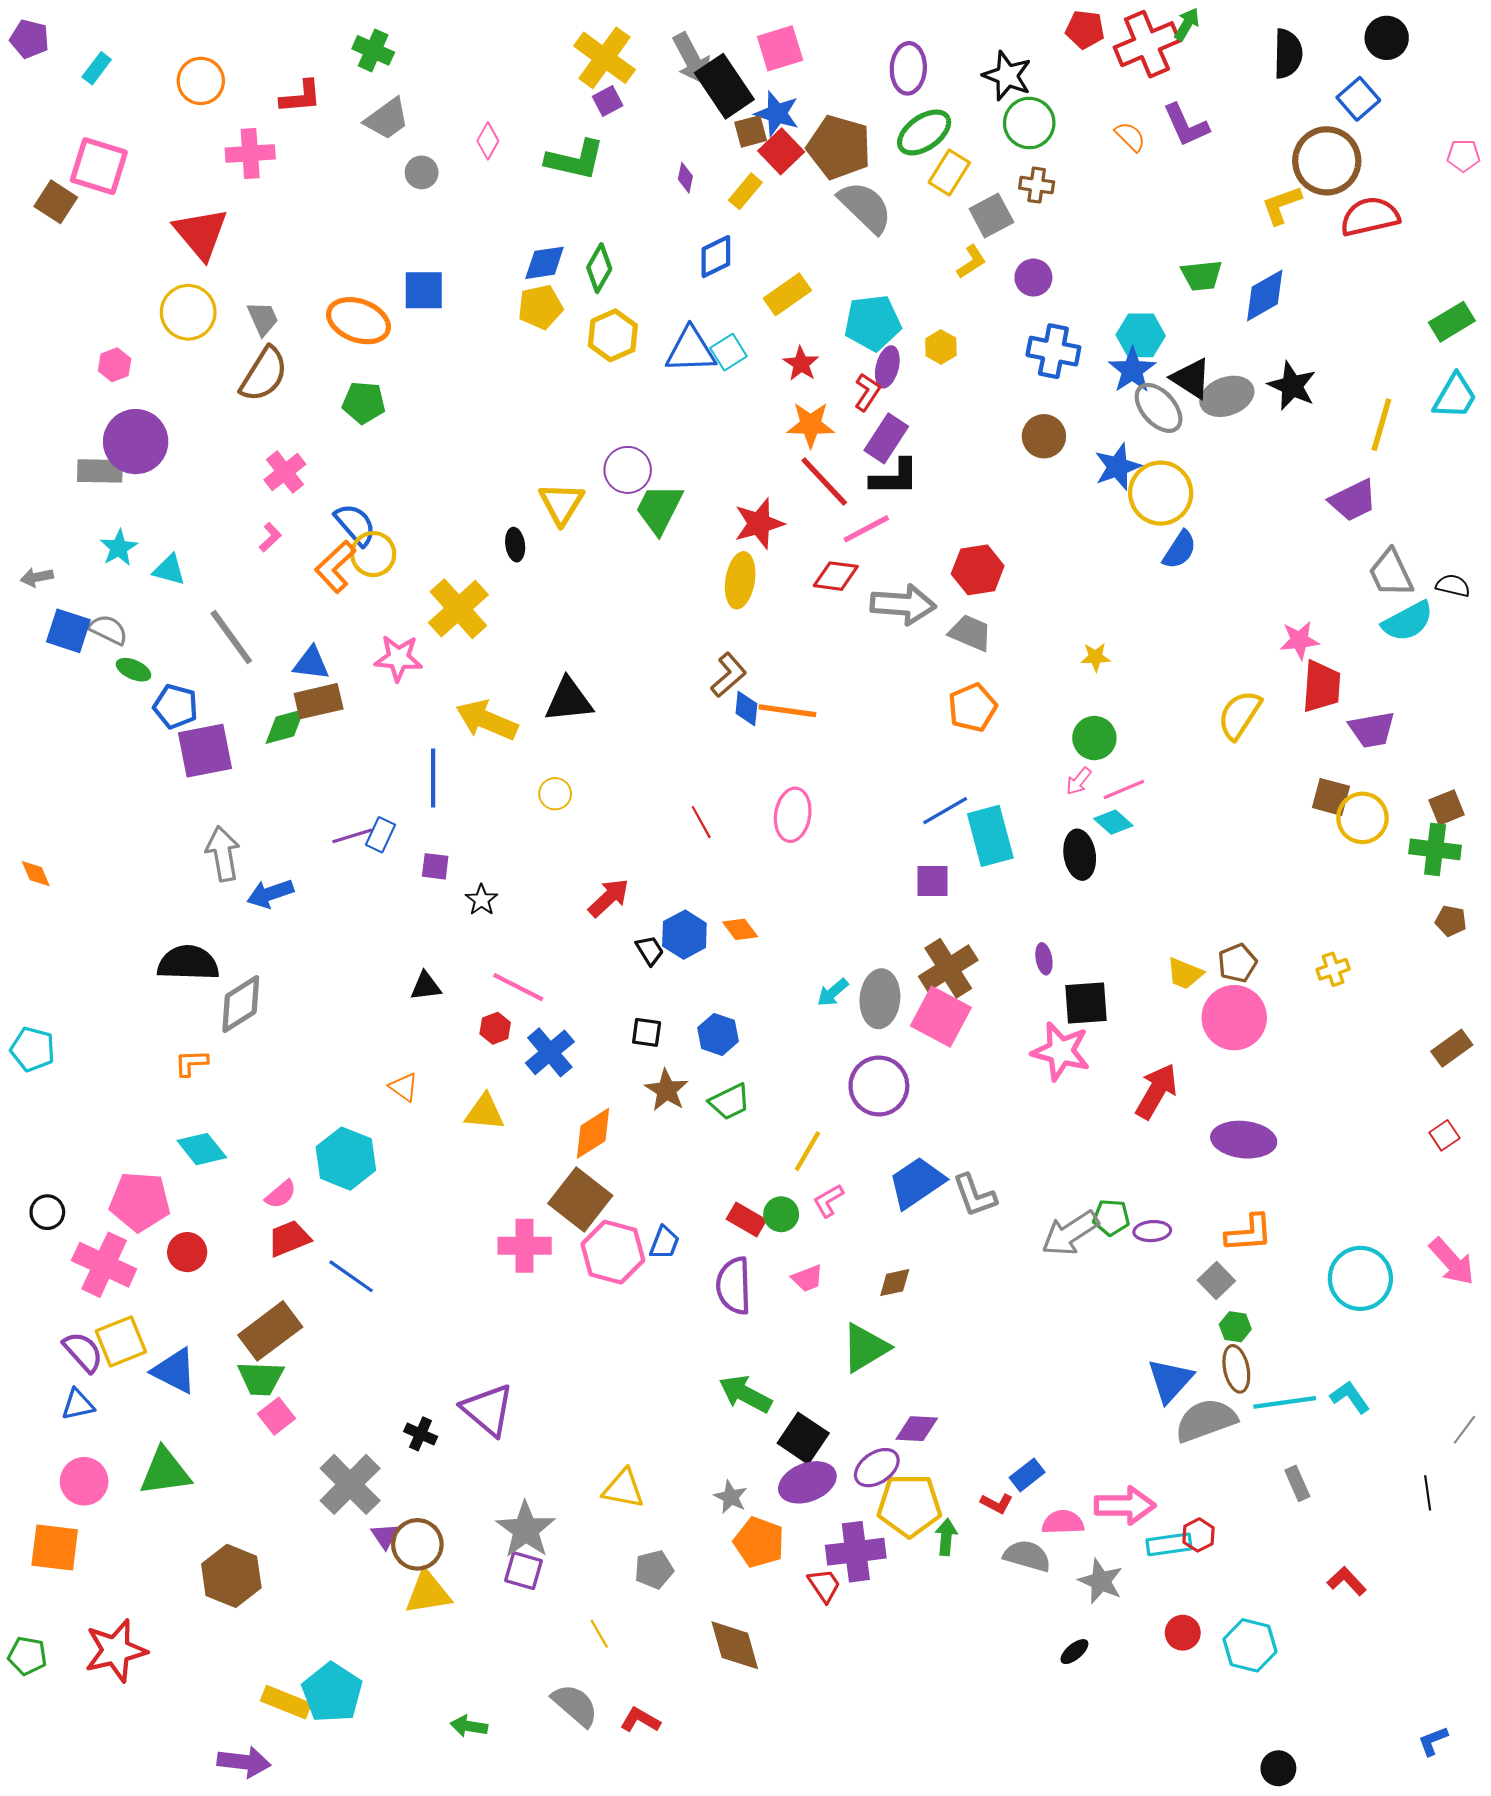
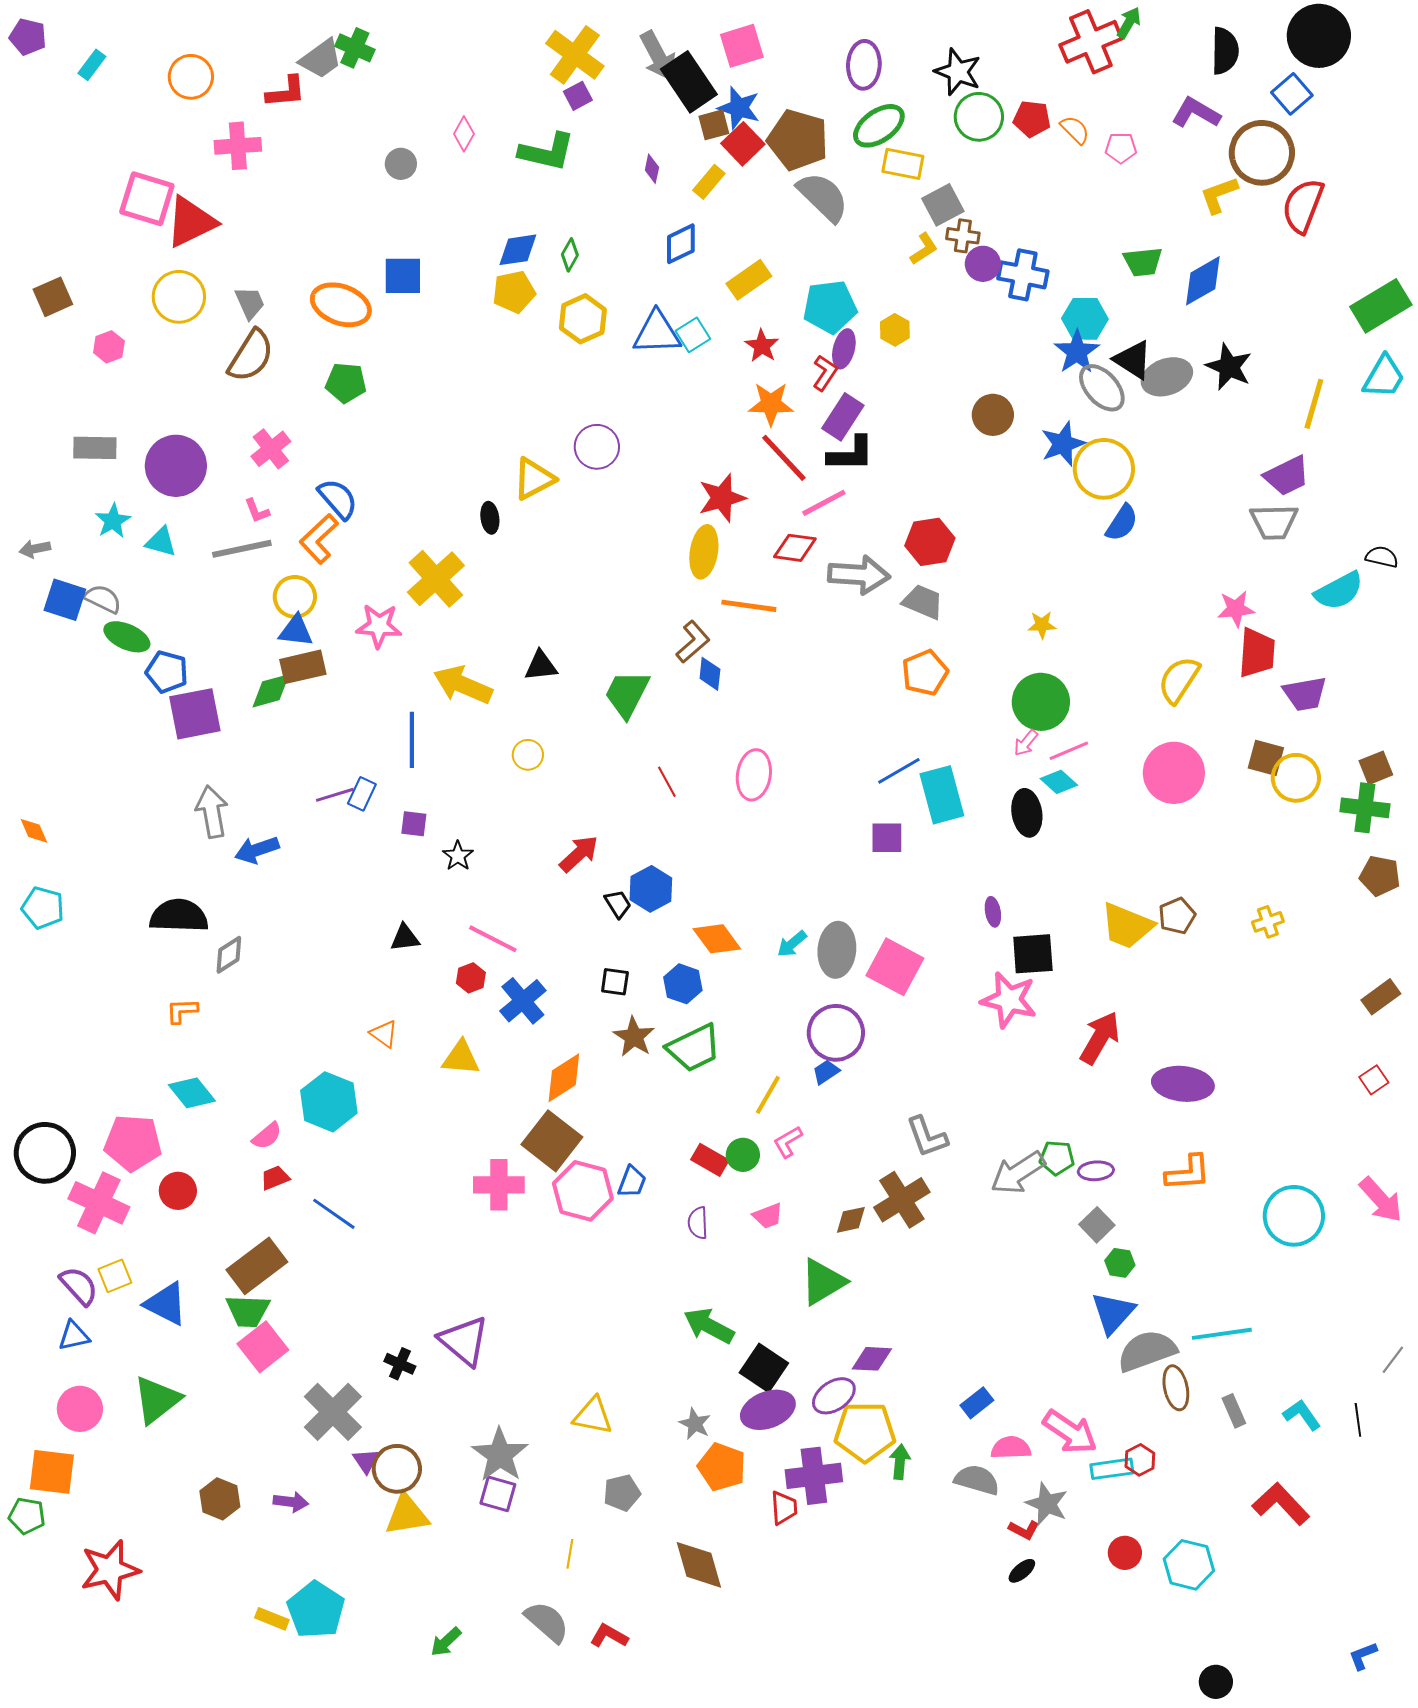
red pentagon: (1085, 29) -> (1032, 119), moved
black circle: (1387, 38) -> (1319, 36), size x1.5
gray trapezoid: (387, 119) -> (321, 59), moved
purple L-shape: (1186, 125) -> (1196, 113), moved, turned 144
pink pentagon: (1463, 156) -> (1121, 148), moved
pink square: (99, 166) -> (147, 199), moved
yellow rectangle: (949, 172) -> (903, 164), turned 69
brown cross: (1037, 185) -> (963, 236), moved
brown square: (56, 202) -> (53, 297), moved, turned 33
red semicircle: (1370, 217) -> (1303, 206), turned -56
red triangle: (201, 233) -> (191, 222), turned 44
green diamond: (599, 268) -> (570, 255), size x0.7
green rectangle: (1452, 322) -> (1381, 306), size x1.4
blue cross: (1053, 351) -> (1023, 275), moved
purple circle: (136, 442) -> (176, 466), moved
yellow triangle: (561, 504) -> (534, 479), turned 30
green trapezoid: (659, 509) -> (627, 694), moved
pink L-shape: (270, 537) -> (257, 511), turned 112
yellow circle: (373, 554) -> (295, 597), moved
gray trapezoid: (1391, 573) -> (1274, 522), moved, turned -66
gray line: (231, 637) -> (242, 549), moved, turned -66
green ellipse: (134, 670) -> (127, 637), size x1.4
black triangle: (569, 700) -> (541, 666), size x0.7
orange line: (787, 711) -> (749, 606), moved
green circle: (1094, 738) -> (1041, 702), size x1.4
brown pentagon: (1451, 921) -> (1380, 876), size x1.4
orange diamond: (740, 929) -> (717, 939), moved, size x1.4
brown cross: (948, 968) -> (902, 1200), moved
yellow trapezoid: (1185, 974) -> (1127, 926), size x1.5
gray diamond: (241, 1004) -> (229, 955), size x0.7
pink circle: (1234, 1018) -> (1174, 773), moved
cyan pentagon: (33, 1049) -> (43, 908), moved
green trapezoid: (730, 1102) -> (694, 1048), size x1.4
blue trapezoid: (917, 1183) -> (826, 1072), moved, size x0.5
black circle: (47, 1212) -> (45, 1153), size x1.8
red trapezoid: (289, 1238) -> (275, 1178), size x0.7
gray square: (1216, 1280) -> (1097, 1225), moved
purple semicircle: (734, 1286) -> (698, 1223), size x0.6
green hexagon: (1235, 1327) -> (1120, 1263), moved
yellow square: (121, 1341) -> (115, 1276), size x0.7
brown ellipse: (1236, 1369) -> (1176, 1388), moved
cyan L-shape: (1350, 1397) -> (1302, 1415), moved
pink square: (276, 1416) -> (263, 1347), size x1.4
green triangle: (165, 1472) -> (157, 1400), turned -30
red L-shape: (997, 1503) -> (1024, 1530), moved
pink arrow: (1125, 1505) -> (1070, 1432), turned 34
brown hexagon: (231, 1576) -> (220, 1499), size x0.7
red L-shape: (1347, 1581) -> (1281, 1504), size x1.5
red trapezoid: (824, 1585) -> (784, 1508), turned 30
yellow line: (599, 1634) -> (570, 1554), turned 40
green pentagon: (27, 1656) -> (27, 1516), moved
yellow rectangle: (286, 1702) -> (272, 1619), size x0.7
green arrow: (469, 1726) -> (446, 1642), turned -52
purple arrow: (244, 1762) -> (291, 1502), moved, size x0.7

